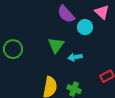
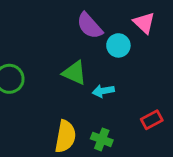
green triangle: (56, 45) -> (74, 73), turned -42

